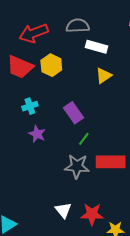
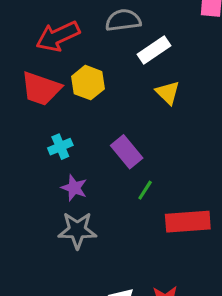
white rectangle: (97, 47) -> (154, 50), turned -45
yellow triangle: (104, 76) -> (168, 93), turned -36
gray star: (77, 166) -> (77, 230), moved

